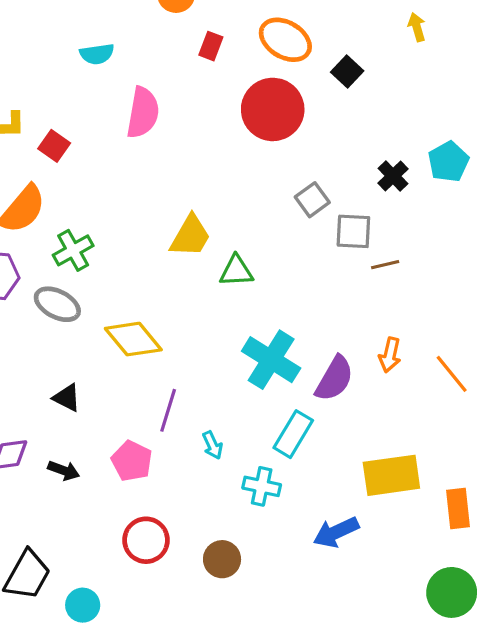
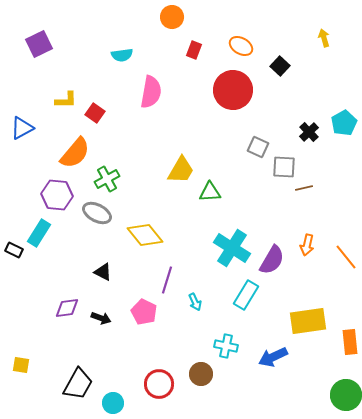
orange ellipse: (285, 40) -> (241, 46), size x0.7
gray square: (312, 200) -> (258, 147), turned -30
cyan cross: (262, 486) -> (226, 346), moved
red circle: (146, 540) -> (159, 384), moved

